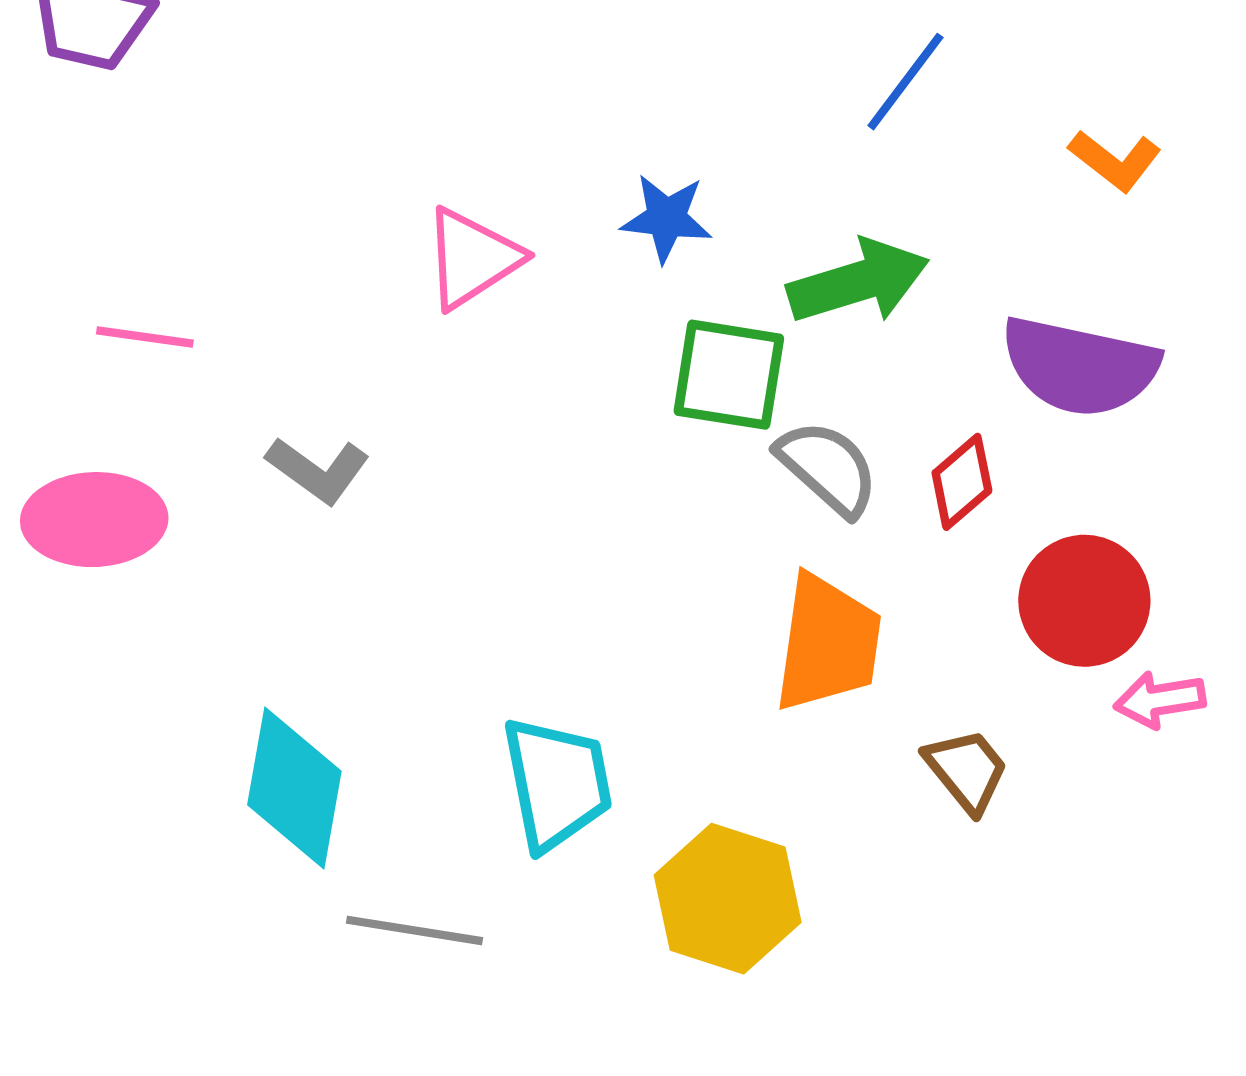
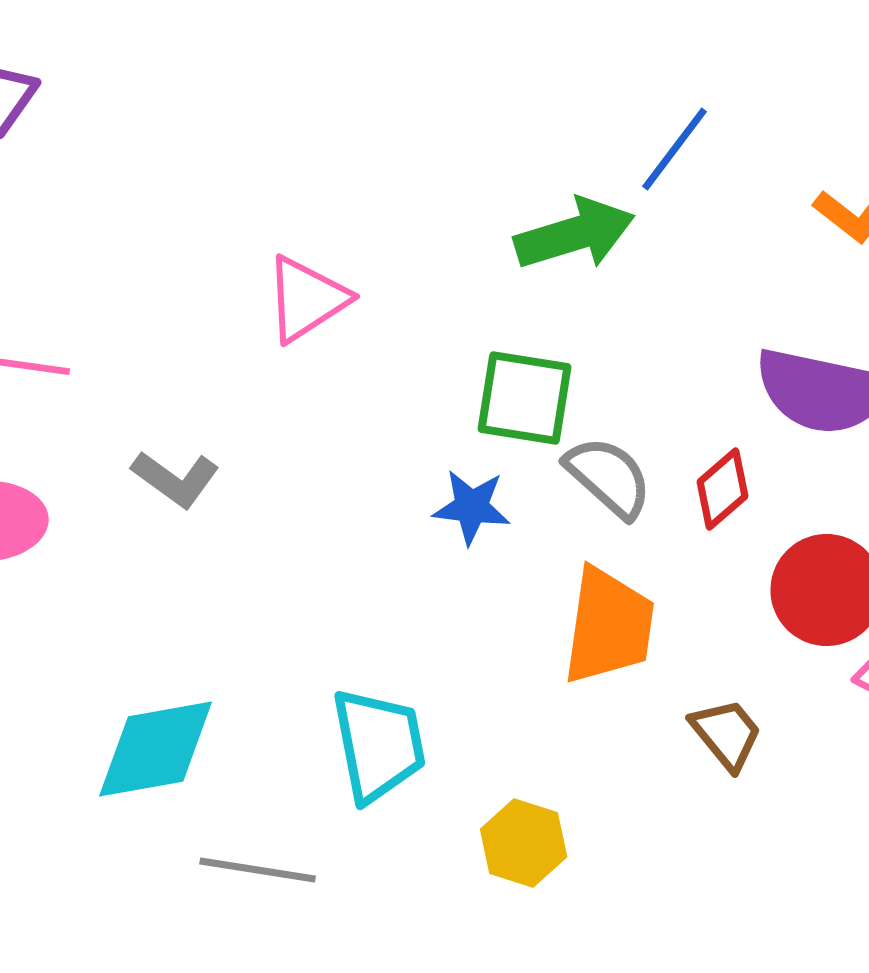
blue star: (666, 218) -> (472, 507), moved
green arrow: (858, 282) -> (575, 234), moved
cyan diamond: (294, 788) -> (156, 749), turned 70
yellow hexagon: (728, 899) -> (524, 843), size x0.7

